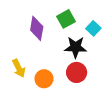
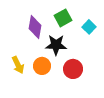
black star: (76, 47) -> (56, 45), moved
orange circle: (44, 79) -> (42, 66), moved

